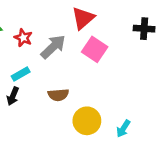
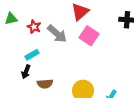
gray arrow: (53, 47) -> (57, 34), turned 85
brown semicircle: (58, 95) -> (45, 84), moved

